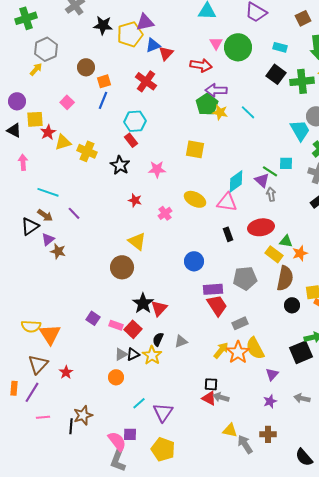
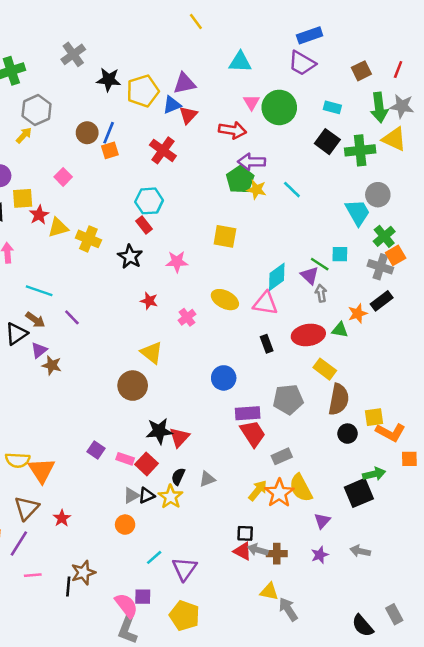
purple triangle: (145, 22) -> (184, 83), moved
blue line: (103, 100) -> (109, 133), moved
green triangle: (286, 241) -> (340, 330), moved
orange star: (300, 253) -> (358, 313), moved
black star: (143, 303) -> (159, 431), turned 30
brown cross: (268, 434) -> (277, 554), moved

